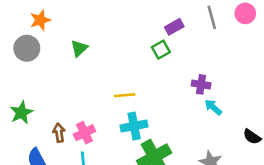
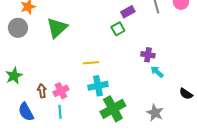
green triangle: (79, 48) -> (57, 28), size x1.6

